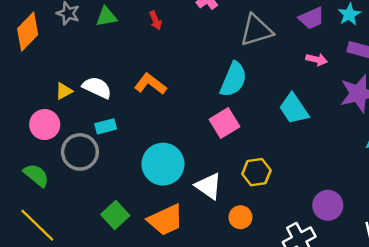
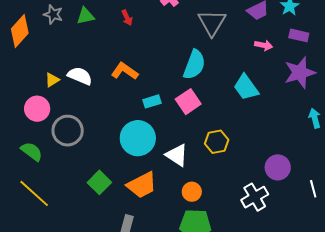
gray triangle: (256, 30) -> (212, 23), turned -40
cyan rectangle: (106, 126) -> (152, 101), moved
orange circle: (240, 217) -> (192, 192), moved

